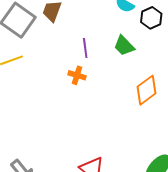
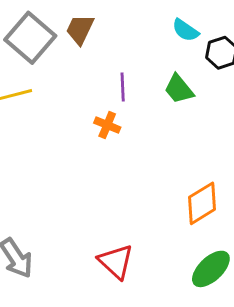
orange diamond: (146, 90) -> (202, 203), moved

